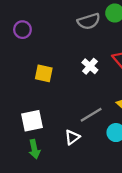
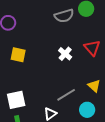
yellow square: (44, 73) -> (18, 55), moved

